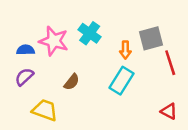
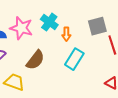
orange arrow: (125, 50) -> (66, 34), moved
brown semicircle: (72, 82) -> (35, 60), size x1.5

